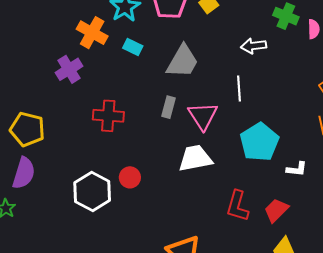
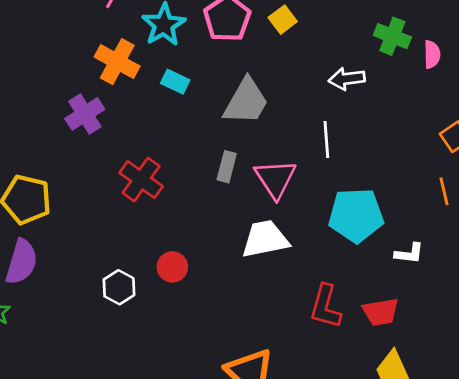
red cross: (108, 116) -> (141, 180), turned 32
cyan pentagon: (259, 142) -> (356, 215), turned 30
white hexagon: (92, 191) -> (119, 287), size x0.6
red trapezoid: (276, 210) -> (381, 312), turned -144

